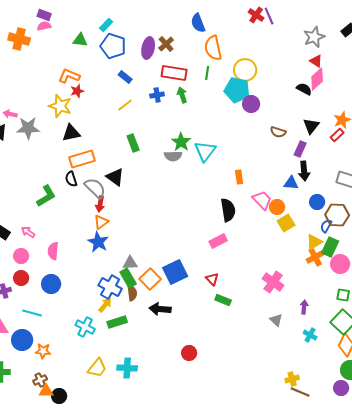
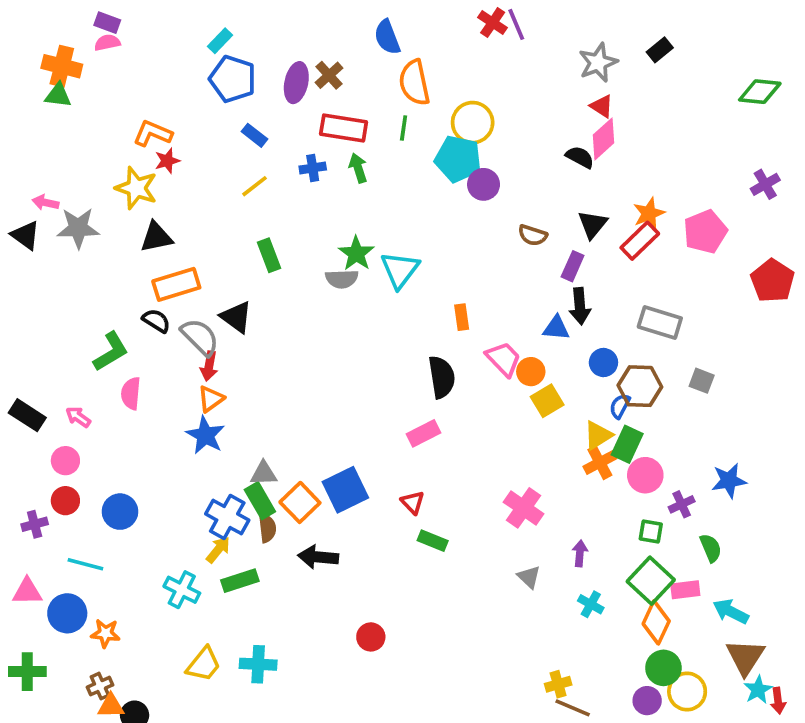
green triangle: (80, 40) -> (58, 95), moved
red rectangle: (337, 135) -> (640, 241), size x1.5
black semicircle: (71, 179) -> (156, 321), turned 140
pink semicircle: (53, 251) -> (131, 393), moved

